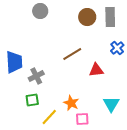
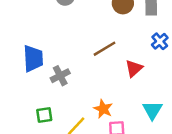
red triangle: (96, 70) -> (134, 68), turned -35
green square: (32, 100) -> (44, 115), moved

